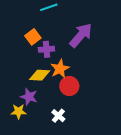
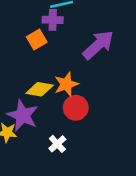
purple cross: (46, 49) -> (53, 20), moved
purple star: (29, 97) -> (23, 115), size x1.4

